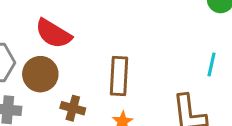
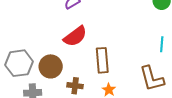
red semicircle: (53, 34) -> (75, 36), moved, turned -60

